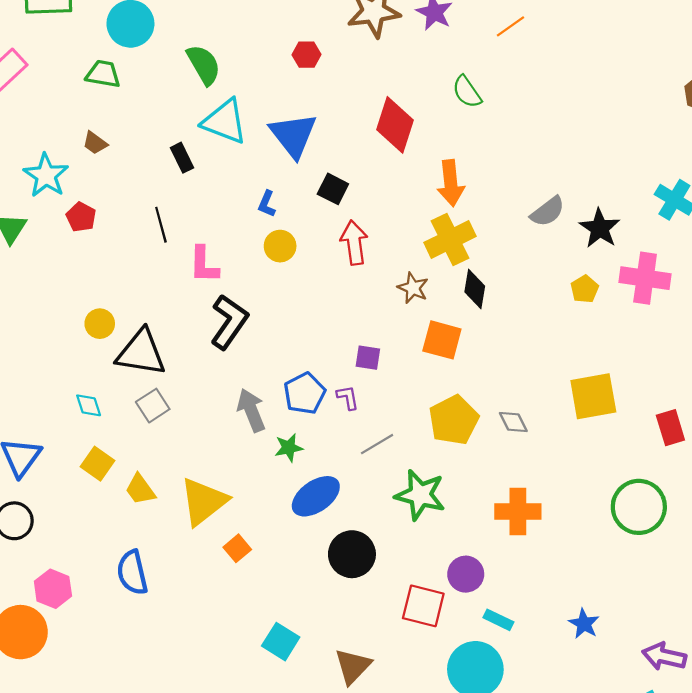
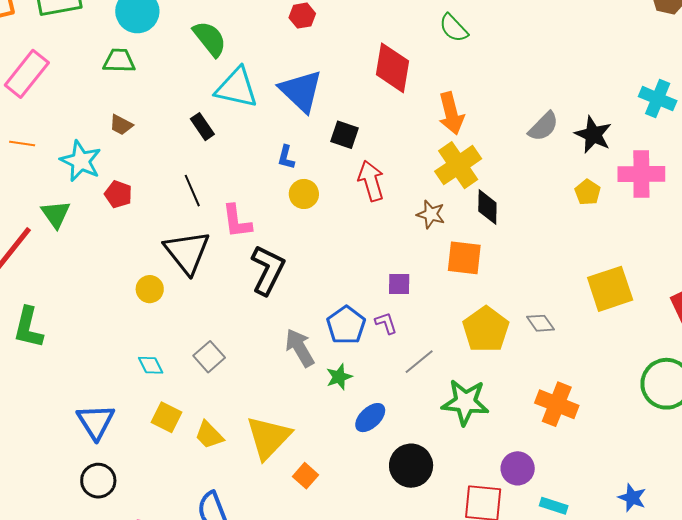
black triangle: (141, 353) -> (187, 252), moved, turned 51
blue ellipse: (316, 496) -> (370, 418), size x0.7
orange cross: (518, 511) -> (557, 404), turned 30

